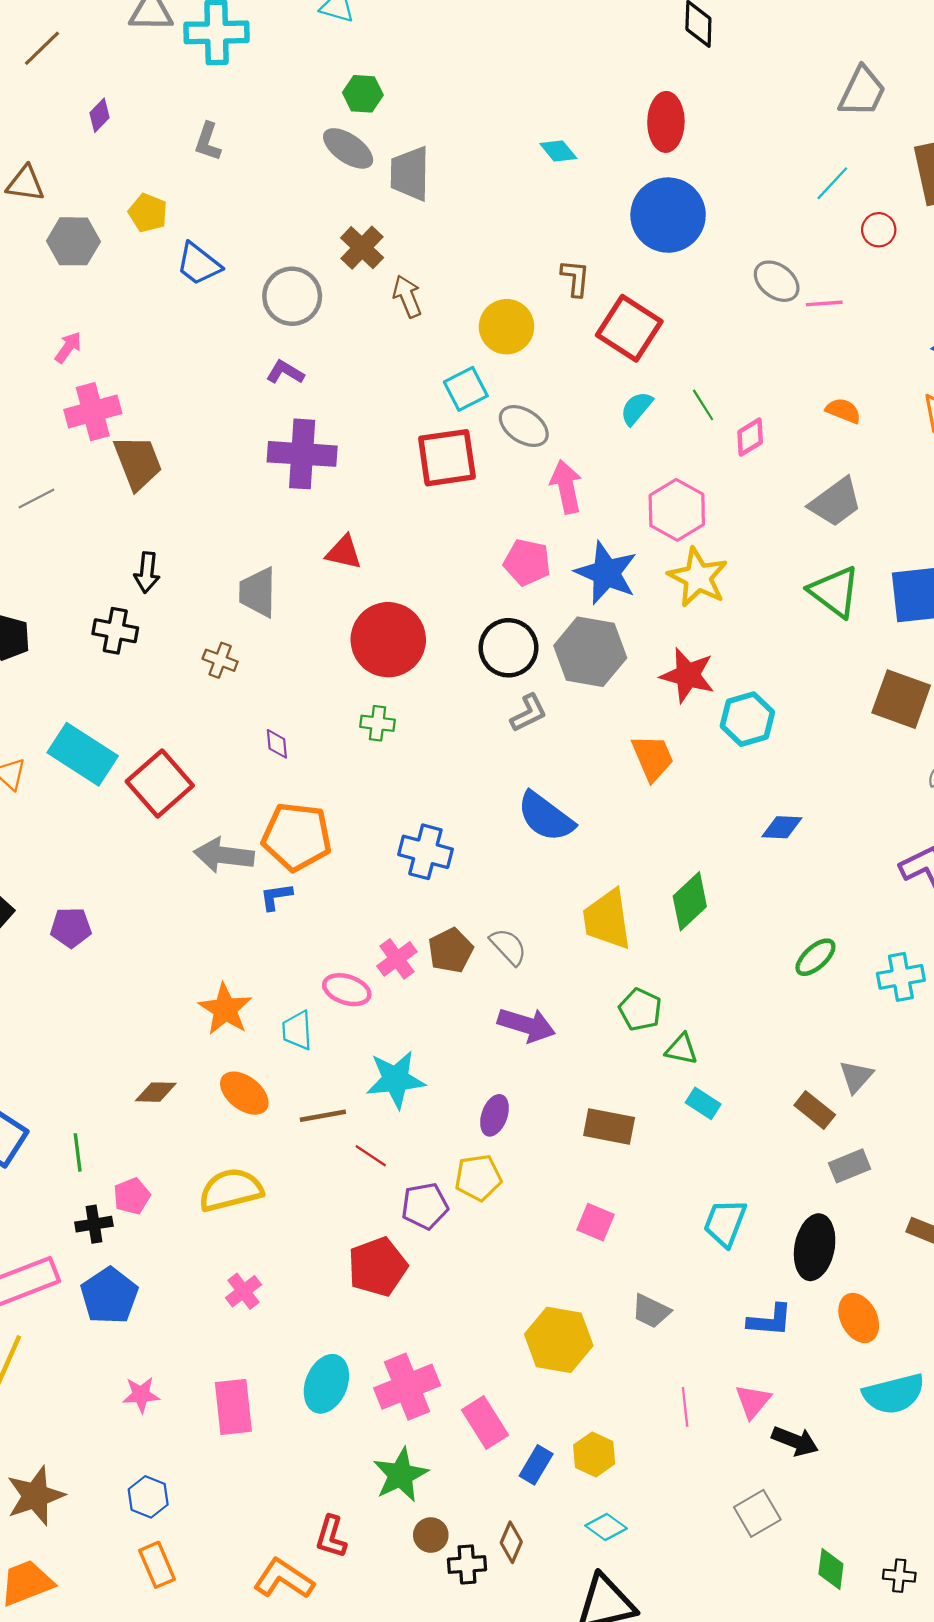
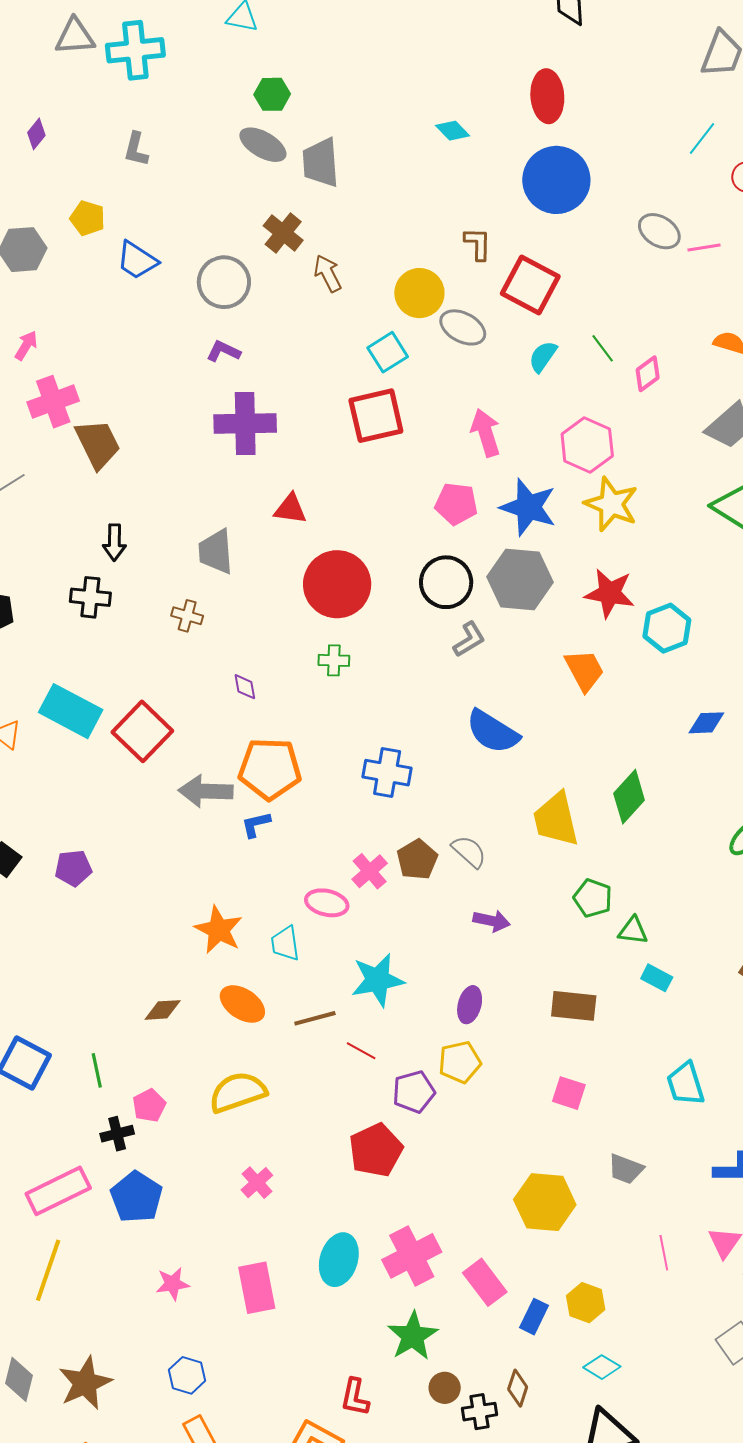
gray ellipse: (524, 426) -> (463, 327), moved
purple arrow: (527, 1025) -> (492, 921), size x0.7
cyan trapezoid: (725, 1223) -> (686, 1084), turned -33

